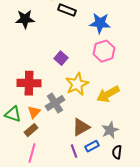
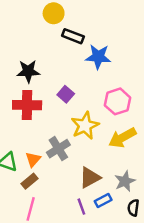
black star: (25, 19) -> (28, 71), moved
blue star: (100, 23) -> (98, 57), moved
pink hexagon: (104, 51) -> (118, 101), moved
red cross: (29, 83) -> (27, 105), moved

